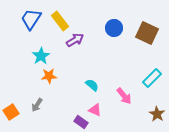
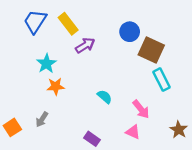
brown square: (147, 33) -> (151, 50), moved
cyan rectangle: (152, 78) -> (161, 80), moved, turned -72
pink triangle: (95, 110) -> (133, 132), moved

